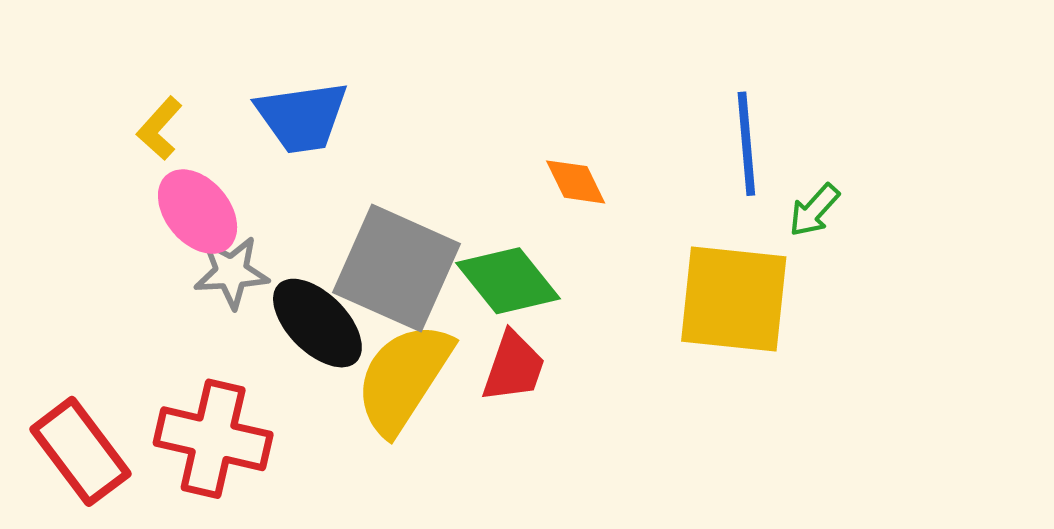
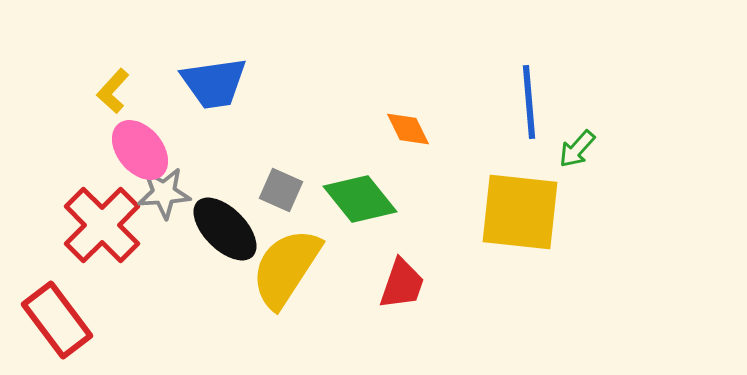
gray square: (396, 268) -> (281, 190), size x0.5
red trapezoid: (514, 367) -> (402, 284), moved
red cross: (213, 439) -> (102, 225), moved, turned 32

